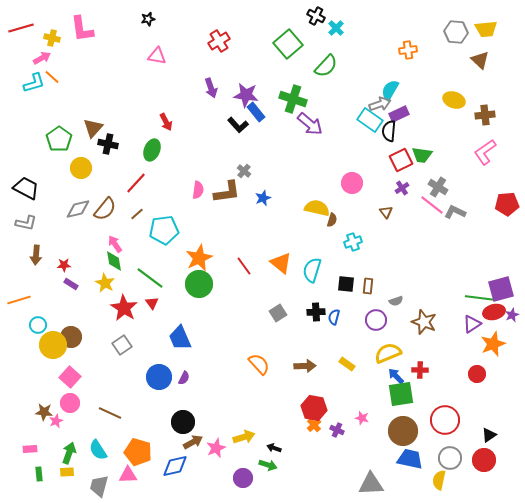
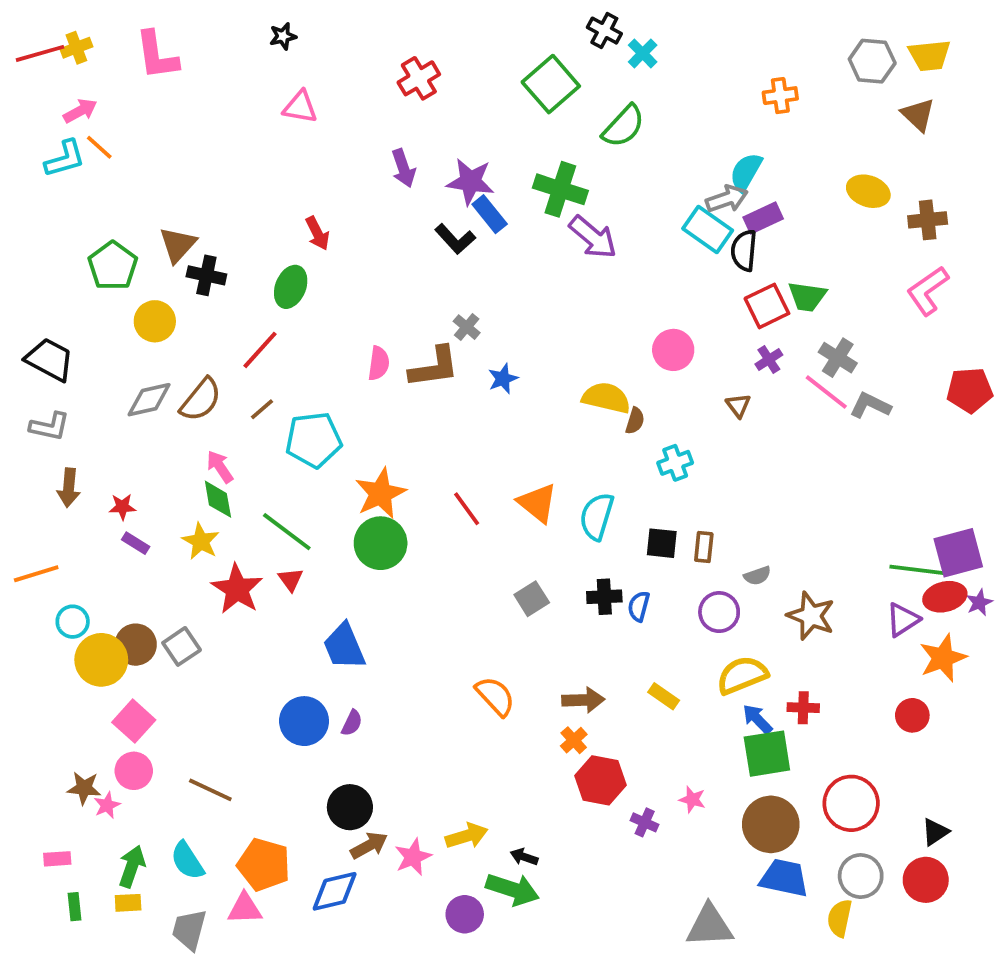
yellow cross: (52, 38) -> (76, 48), moved, turned -35
gray square: (122, 345) -> (182, 646), moved
orange cross: (314, 425) -> (574, 740), moved
green arrow: (268, 465) -> (513, 889), size x1.5

